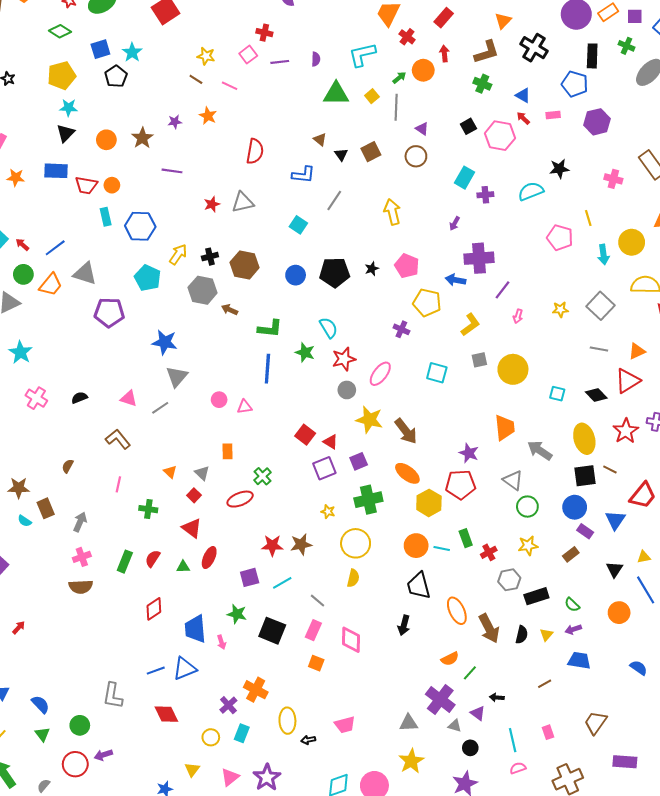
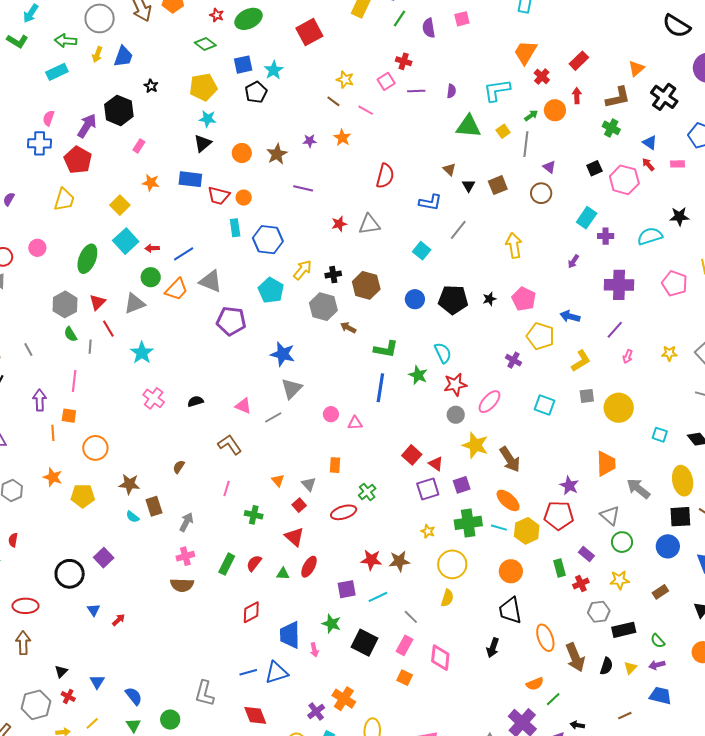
red arrow: (22, 245) -> (152, 248), turned -48
purple cross: (479, 258) -> (619, 285), moved
purple rectangle: (585, 531) -> (586, 554), moved
cyan line: (442, 549) -> (499, 528), moved

